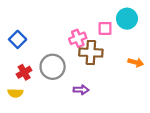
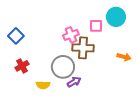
gray circle: (53, 67) -> (63, 67), moved
purple arrow: (81, 90) -> (74, 82), turned -32
yellow semicircle: (15, 93) -> (43, 85), moved

